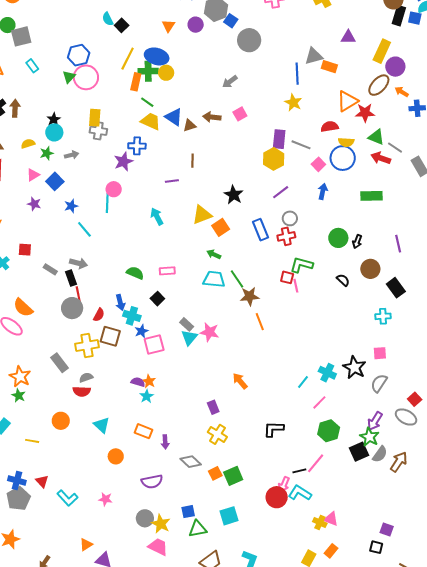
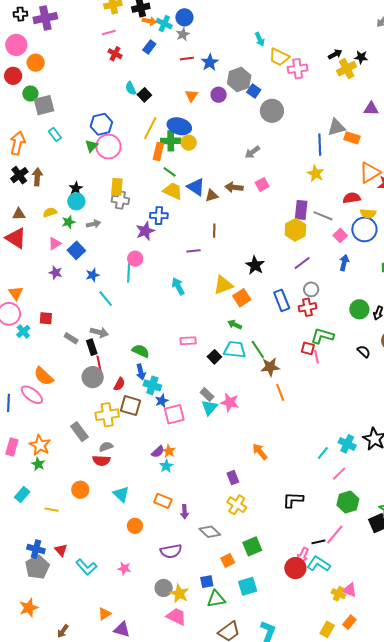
green semicircle: (135, 273) -> (141, 351), moved
black square: (157, 299) -> (214, 357), moved
purple semicircle: (138, 382) -> (158, 452), turned 120
orange square: (215, 473) -> (228, 560), moved

